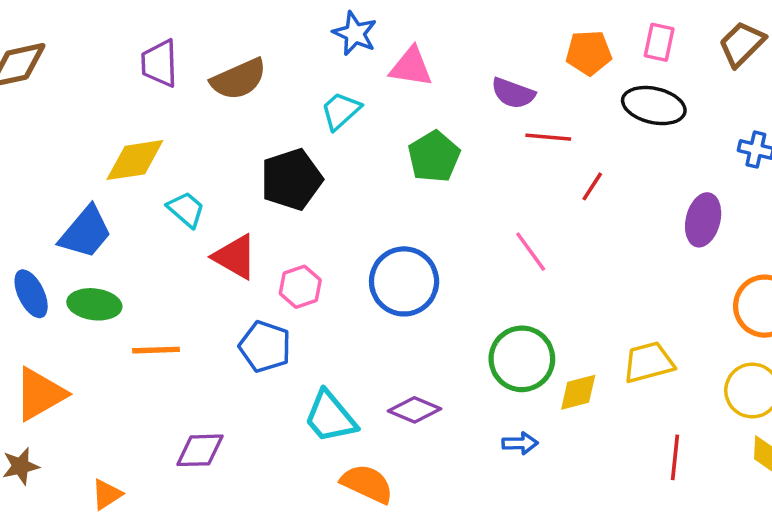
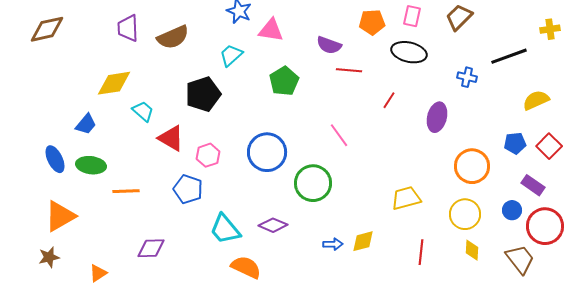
red line: (592, 186) -> (389, 100), moved
blue trapezoid: (86, 232) -> (86, 124), size x0.7
green circle: (522, 359) -> (313, 183), moved
yellow diamond: (578, 392) -> (363, 241), moved

